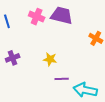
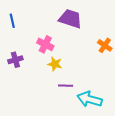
pink cross: (37, 17) -> (45, 44), moved

